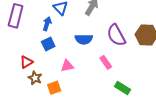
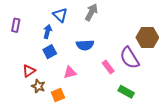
purple rectangle: (16, 16) -> (16, 25), size x0.6
purple semicircle: (116, 35) -> (130, 58), moved

